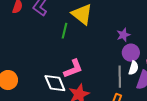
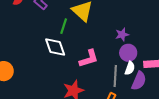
pink L-shape: (73, 69) -> (89, 59), moved
white diamond: (55, 83) -> (55, 47), moved

